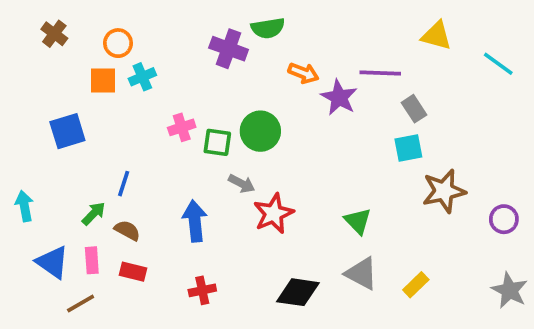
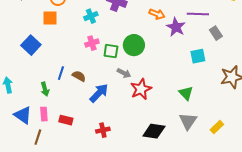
cyan cross: (142, 77) -> (91, 16), moved
blue square: (67, 131) -> (31, 45), turned -30
cyan square: (408, 148) -> (198, 56), moved
green arrow: (94, 214) -> (45, 89), turned 120
blue arrow: (195, 221) -> (99, 93), turned 50
brown semicircle: (127, 230) -> (79, 76), moved
gray triangle: (362, 273) -> (188, 121), turned 36
brown line: (81, 303) -> (38, 137), turned -42

